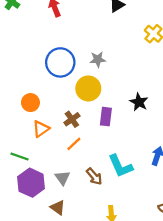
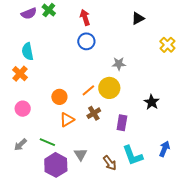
blue circle: (60, 62) -> (86, 41), moved, size x0.7
purple rectangle: (106, 117) -> (122, 123), moved
orange line: (74, 144) -> (88, 90), moved
gray triangle: (62, 178) -> (81, 154), moved

